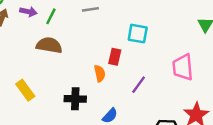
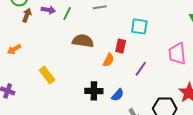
brown semicircle: (49, 45) -> (83, 41), moved
orange semicircle: (100, 73) -> (108, 60), turned 40
black cross: (75, 99) -> (94, 91), moved

